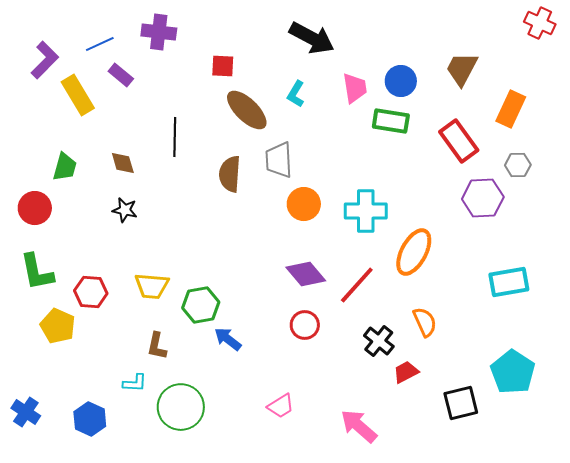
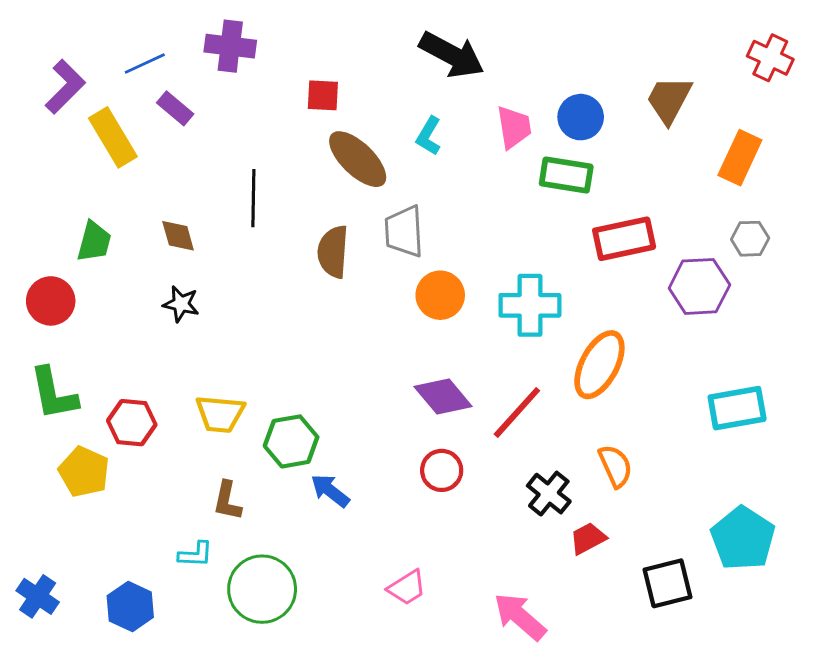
red cross: (540, 23) -> (770, 58), moved
red rectangle: (459, 141) -> (624, 239), moved, turned -66

